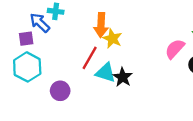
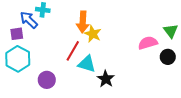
pink semicircle: (175, 49) -> (148, 43), turned 30
black star: (123, 77) -> (106, 79), moved

